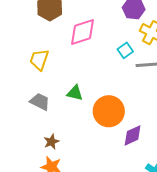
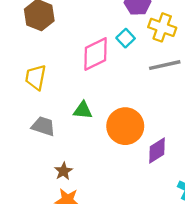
pink diamond: (82, 32) -> (96, 54), moved
cyan square: (125, 50) -> (126, 38), moved

